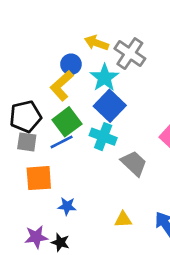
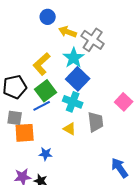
blue circle: (71, 64) -> (48, 17), moved
gray square: (27, 142) -> (15, 118), moved
gray trapezoid: (134, 163) -> (96, 122), turned 40
yellow triangle: (123, 220) -> (70, 129), moved, turned 32

